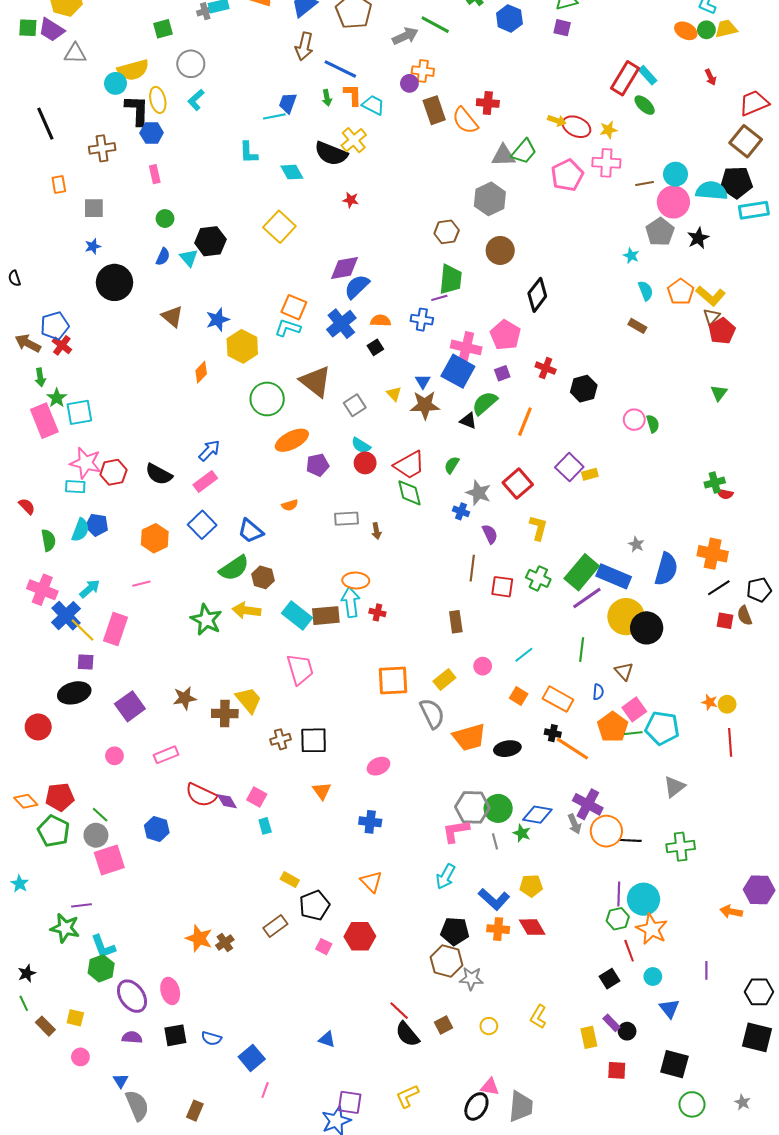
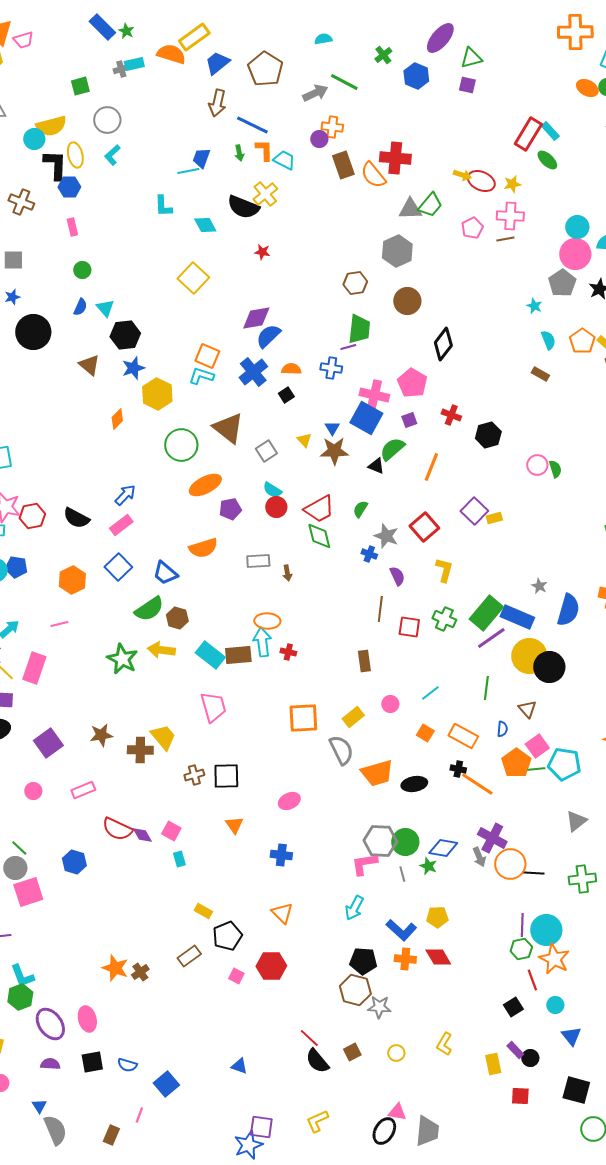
red cross: (488, 103) -> (395, 158), size x1.4
brown cross: (102, 148) -> (21, 202), turned 30
pink pentagon: (567, 175) -> (472, 228), size x0.7
brown line: (645, 183) -> (505, 239), moved
black hexagon: (210, 241) -> (125, 335), moved
orange semicircle: (290, 505) -> (203, 548), size x1.8
pink line: (265, 1090) -> (139, 1115), moved

